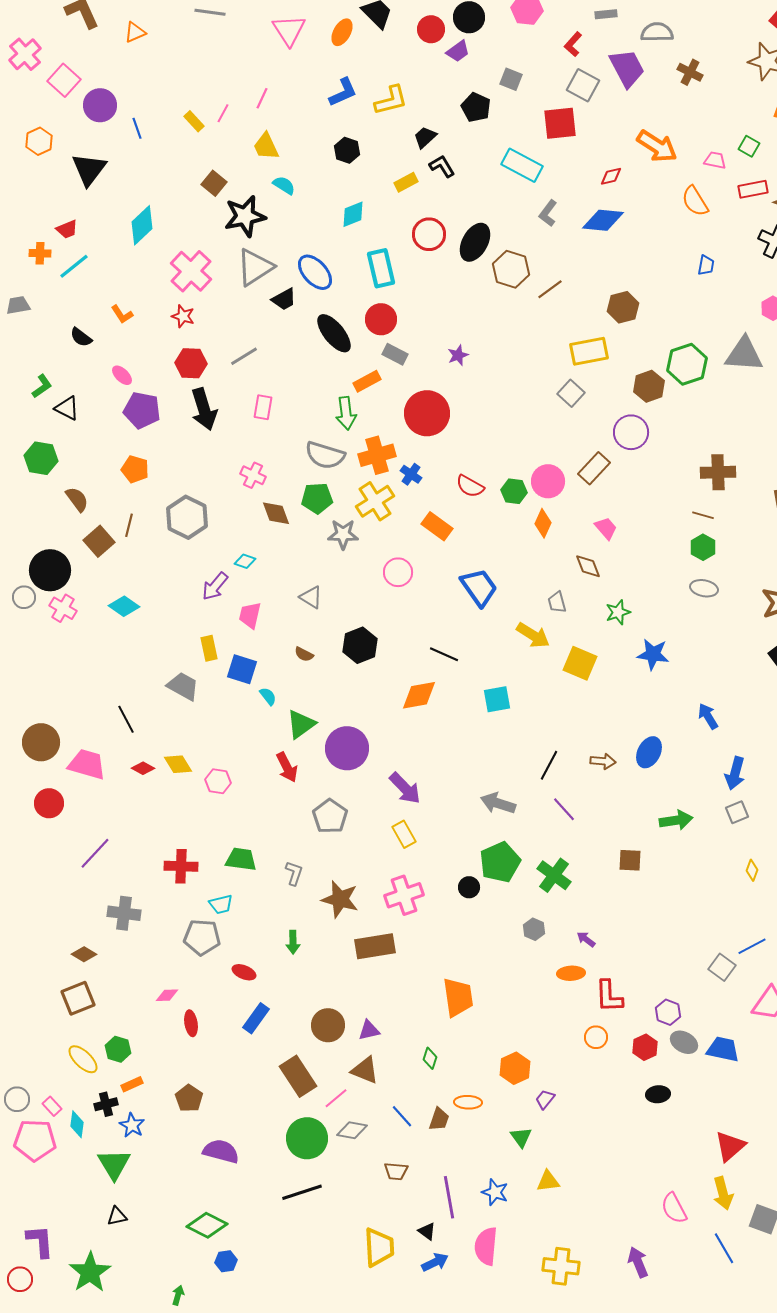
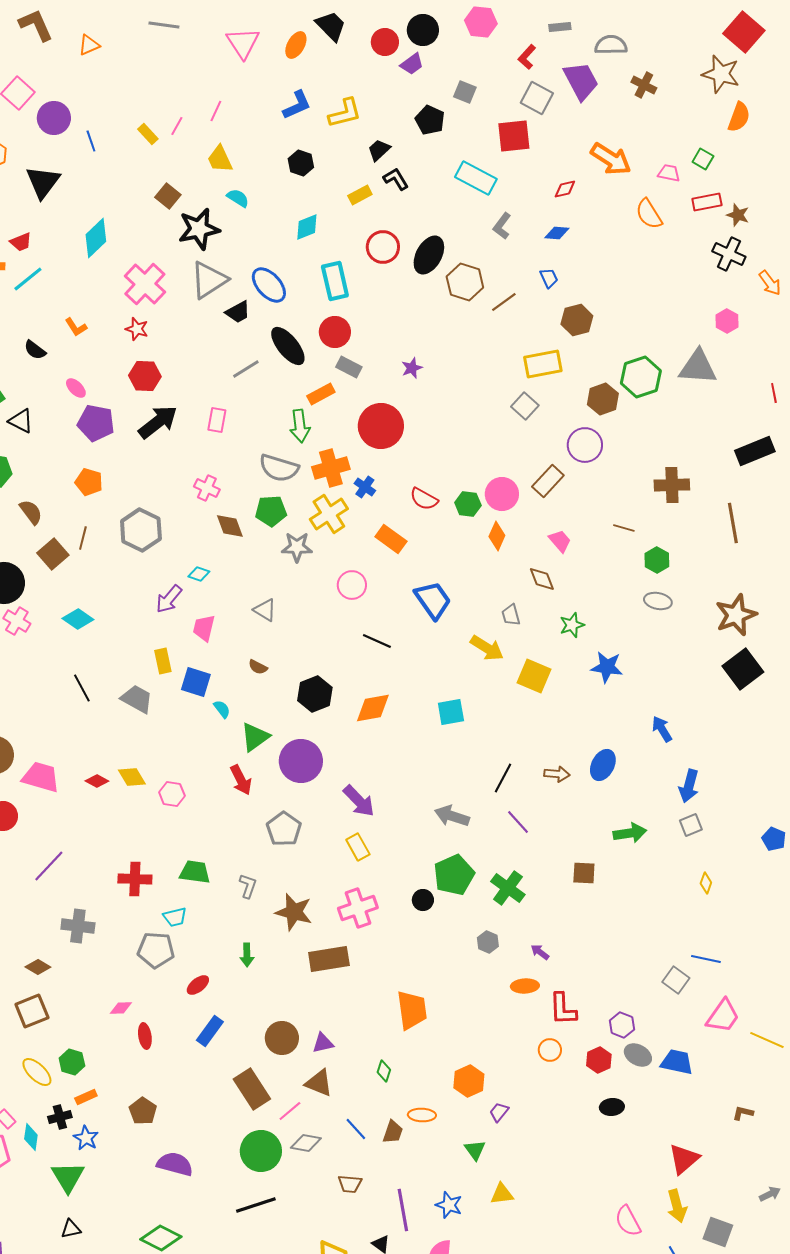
blue diamond: (603, 220) -> (557, 233), size x0.6
blue trapezoid: (706, 265) -> (549, 278), moved, turned -35
gray line: (244, 356) -> (246, 369), moved
black arrow: (204, 409) -> (158, 422), turned -111
brown line: (703, 515) -> (624, 528), moved
black hexagon: (360, 645) -> (315, 694), moved
black line: (444, 654) -> (377, 641), moved
black line: (126, 719) -> (82, 688), moved
blue line: (752, 946) -> (706, 959), turned 40
red ellipse: (244, 972) -> (198, 985), turned -60

